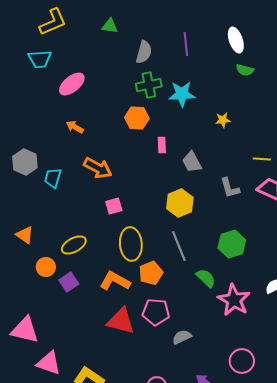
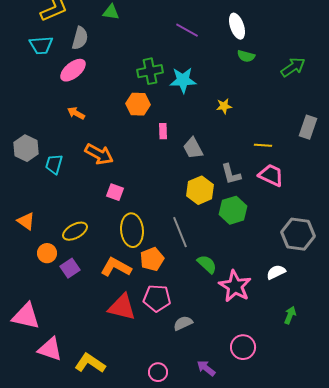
purple line: (186, 44) -> (187, 30), turned -55
gray semicircle: (144, 52) -> (80, 38), moved
yellow hexagon: (180, 203) -> (200, 190), moved
pink square: (114, 206) -> (115, 192), turned 36
green hexagon: (232, 244) -> (233, 210), moved

